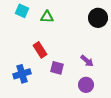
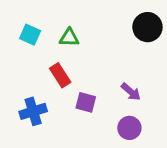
cyan square: (22, 11) -> (30, 35), moved
green triangle: (47, 17) -> (69, 38), moved

